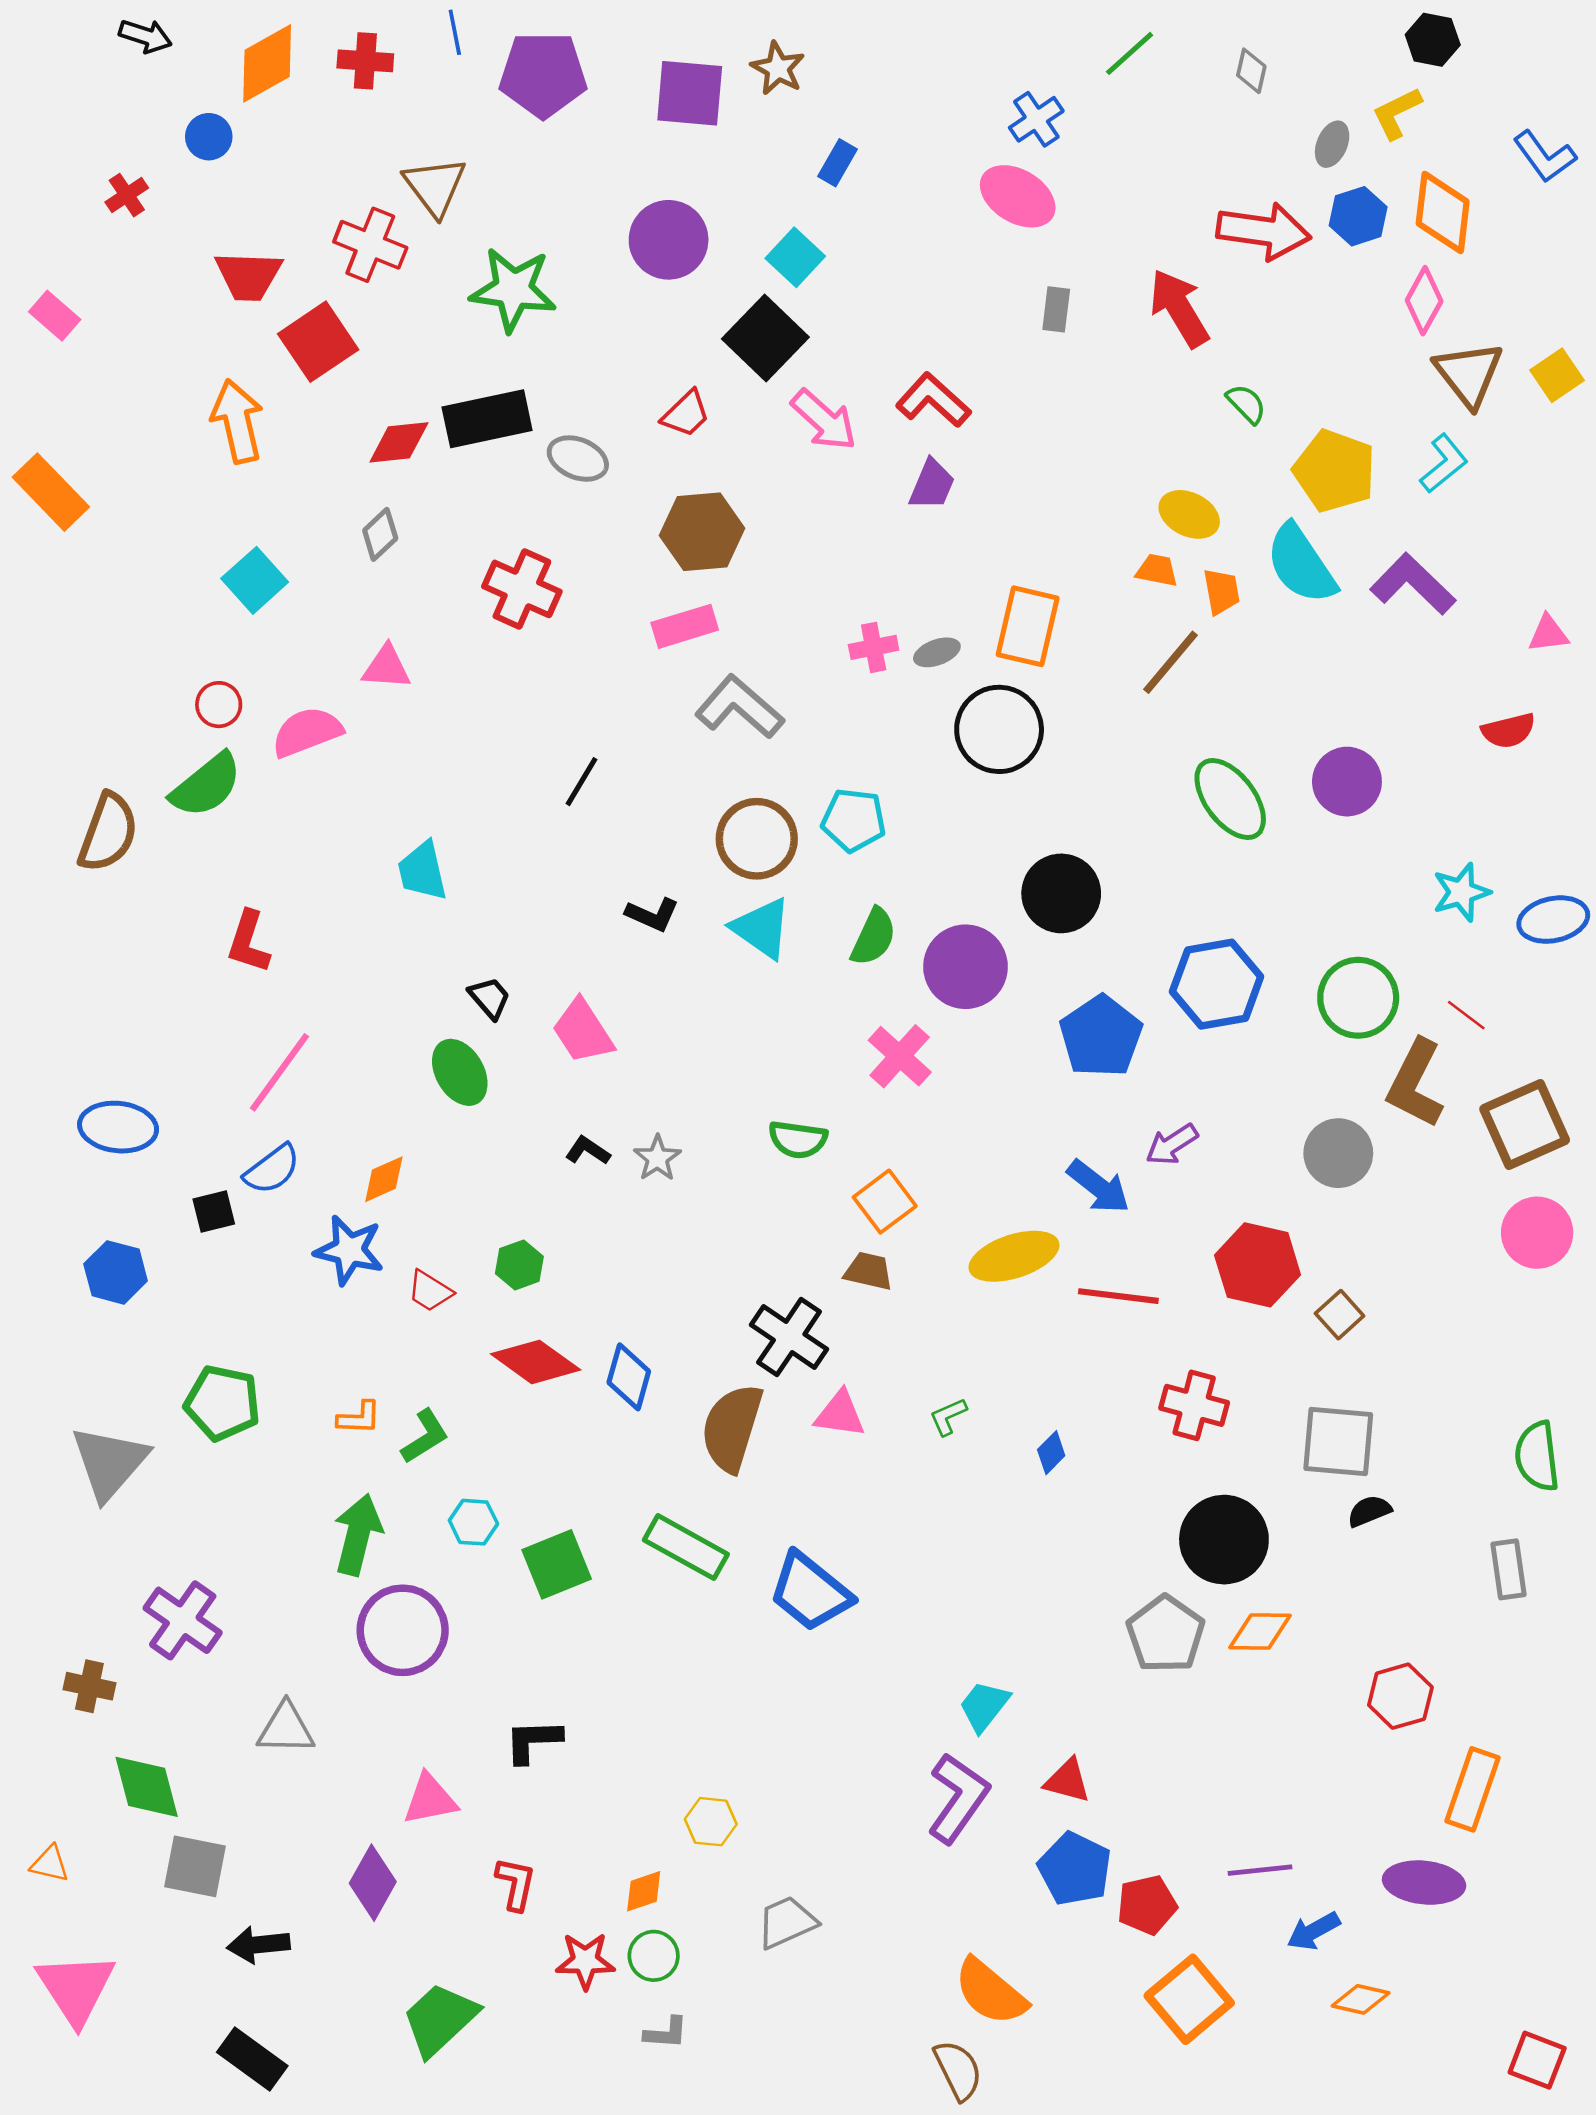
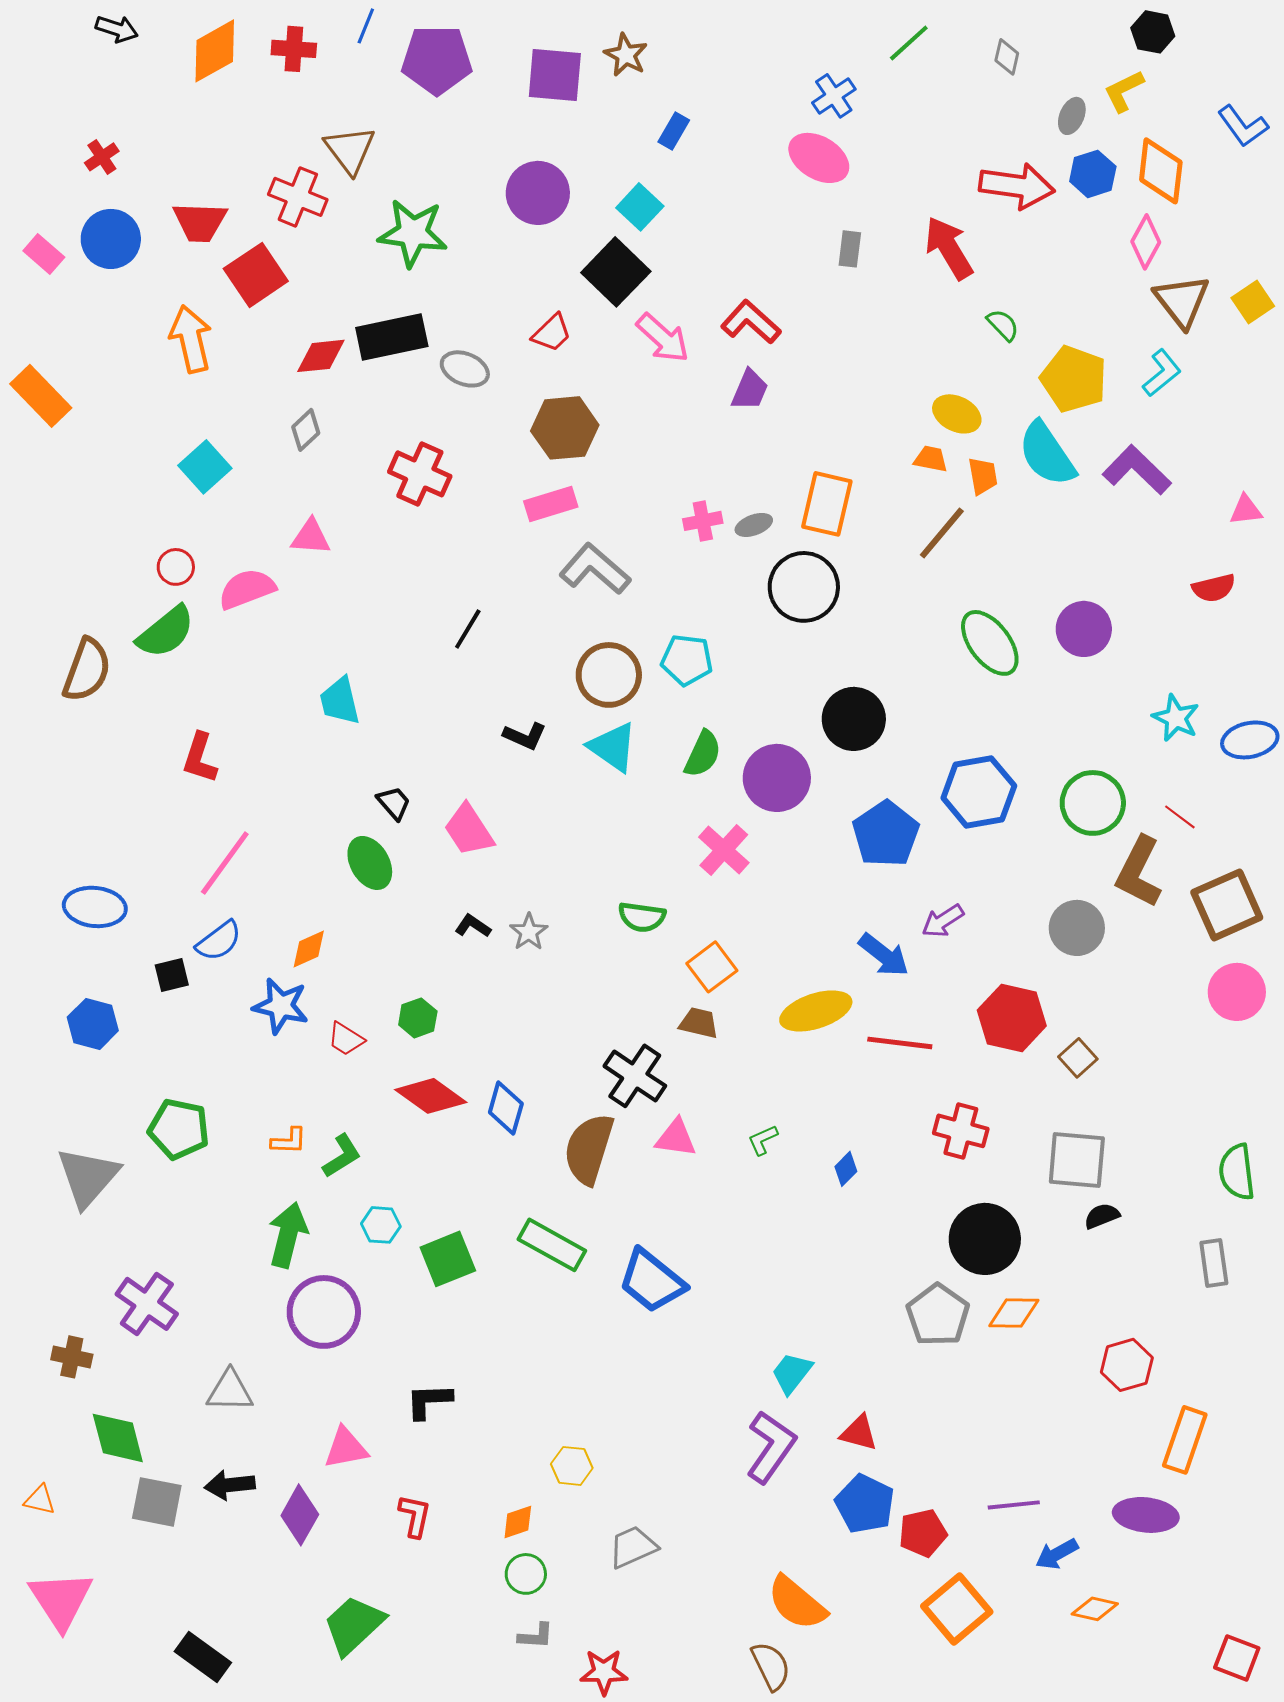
blue line: (455, 32) -> (366, 26), turned 33
blue circle: (209, 137) -> (111, 239), moved, size x1.6
cyan star: (1461, 892) -> (1176, 718), turned -30
black arrow: (258, 1945) -> (230, 1485), moved
red star: (585, 1961) -> (604, 1672), moved

